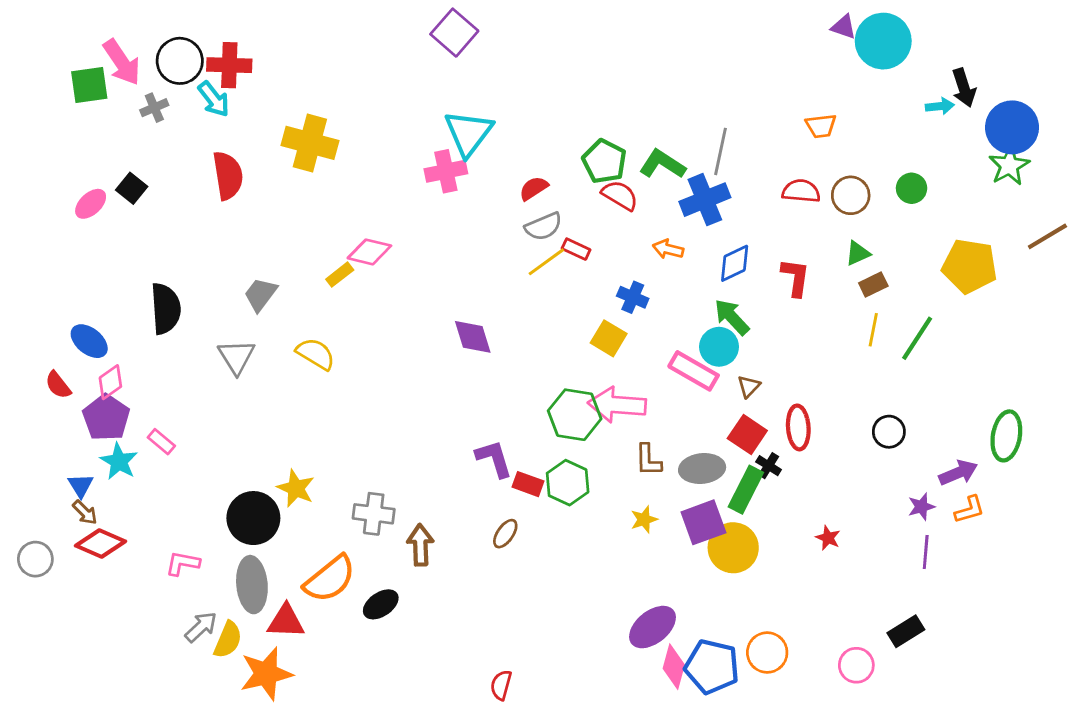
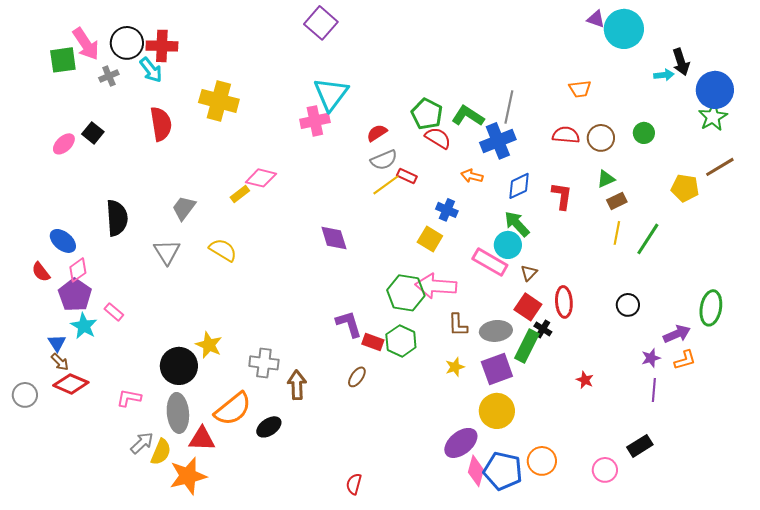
brown line: (1047, 236) -> (720, 167), moved
yellow pentagon: (970, 266) -> (685, 188), size x0.7
yellow circle: (733, 548) -> (497, 411), moved

